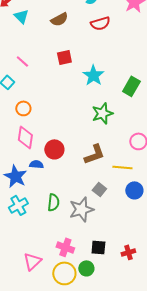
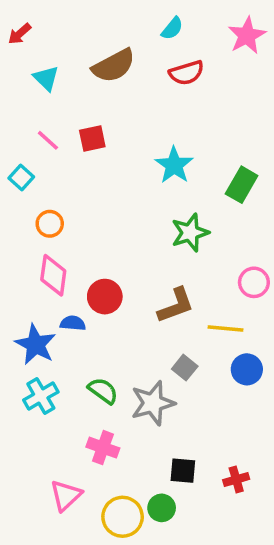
cyan triangle: (21, 16) -> (46, 78), moved
brown semicircle: (59, 19) -> (114, 66), size x1.4
red square: (64, 57) -> (92, 139), moved
green semicircle: (53, 202) -> (103, 391), turned -60
pink cross: (65, 247) -> (103, 448), moved

